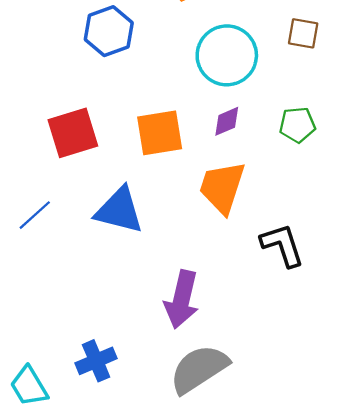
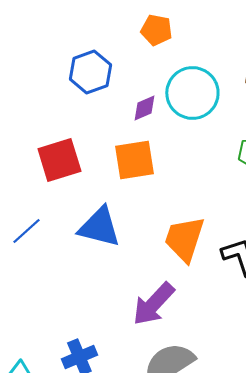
purple diamond: (227, 121) -> (144, 108), moved
orange trapezoid: (222, 187) -> (184, 239), moved
purple arrow: (182, 300) -> (153, 304), turned 30

